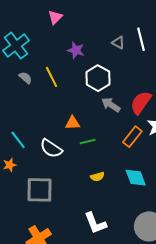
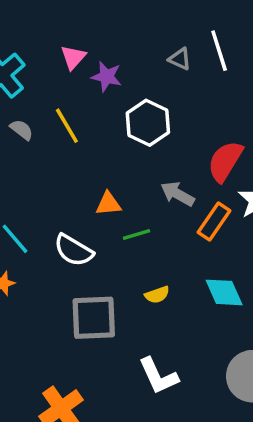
pink triangle: (55, 17) -> (73, 57), moved
gray arrow: (111, 105) -> (177, 194), moved
gray square: (39, 190) -> (94, 318), moved

